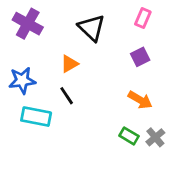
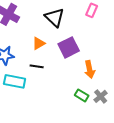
purple square: (140, 57) -> (69, 47), moved, size x1.5
black line: (67, 96) -> (37, 66), turned -48
orange arrow: (140, 100) -> (90, 69), turned 48

